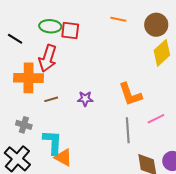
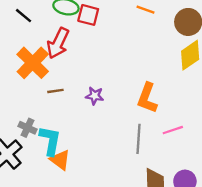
orange cross: (28, 78) -> (33, 63), turned 36
orange L-shape: (130, 94) -> (147, 98), turned 32
gray cross: (24, 125) -> (27, 128), moved

